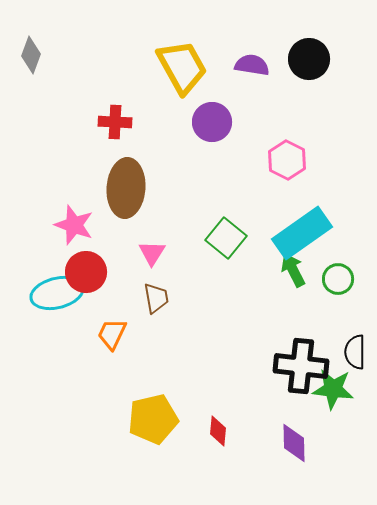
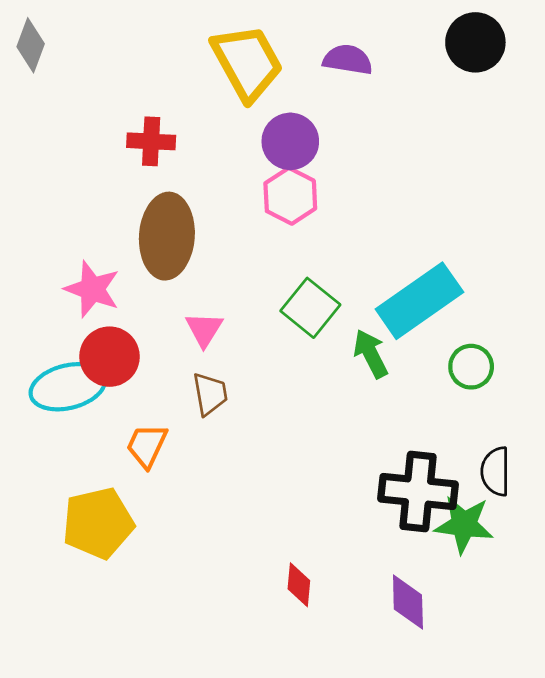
black circle: (309, 59) -> (475, 42), moved
pink hexagon: (287, 160) -> (290, 196), moved
green arrow: (293, 270) -> (371, 354), moved
yellow pentagon: (153, 419) -> (98, 523), moved

